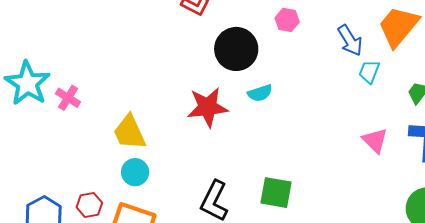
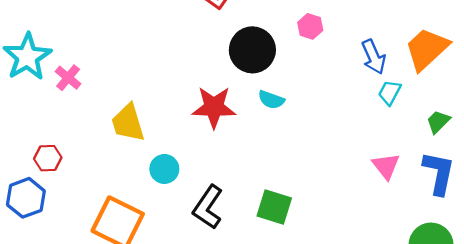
cyan semicircle: (260, 93) -> (271, 100), turned 30
cyan circle: (135, 172) -> (164, 169), moved
red hexagon: (89, 205) -> (48, 158), moved

